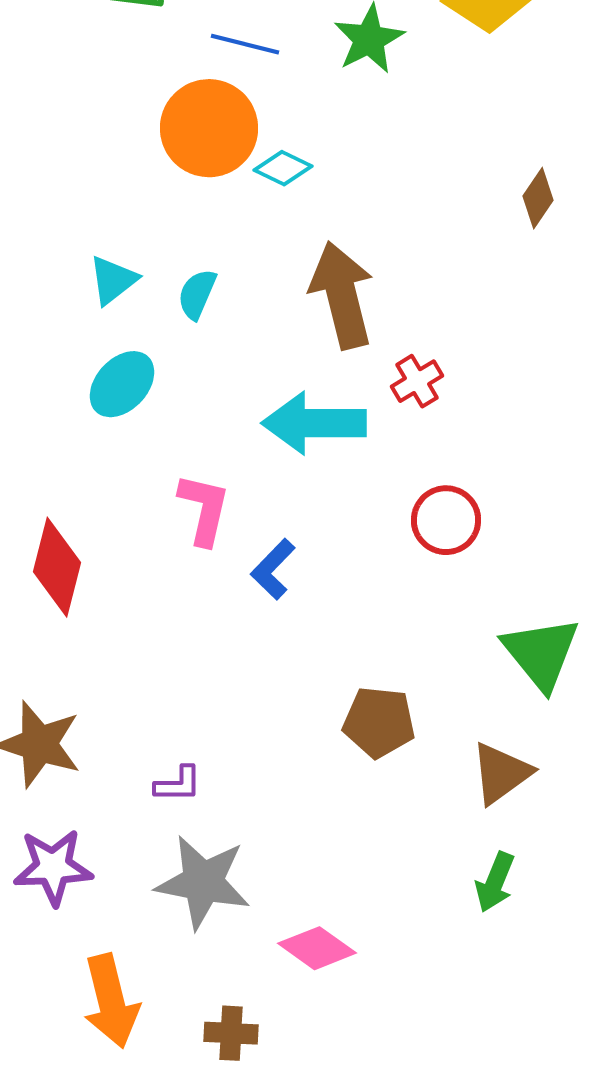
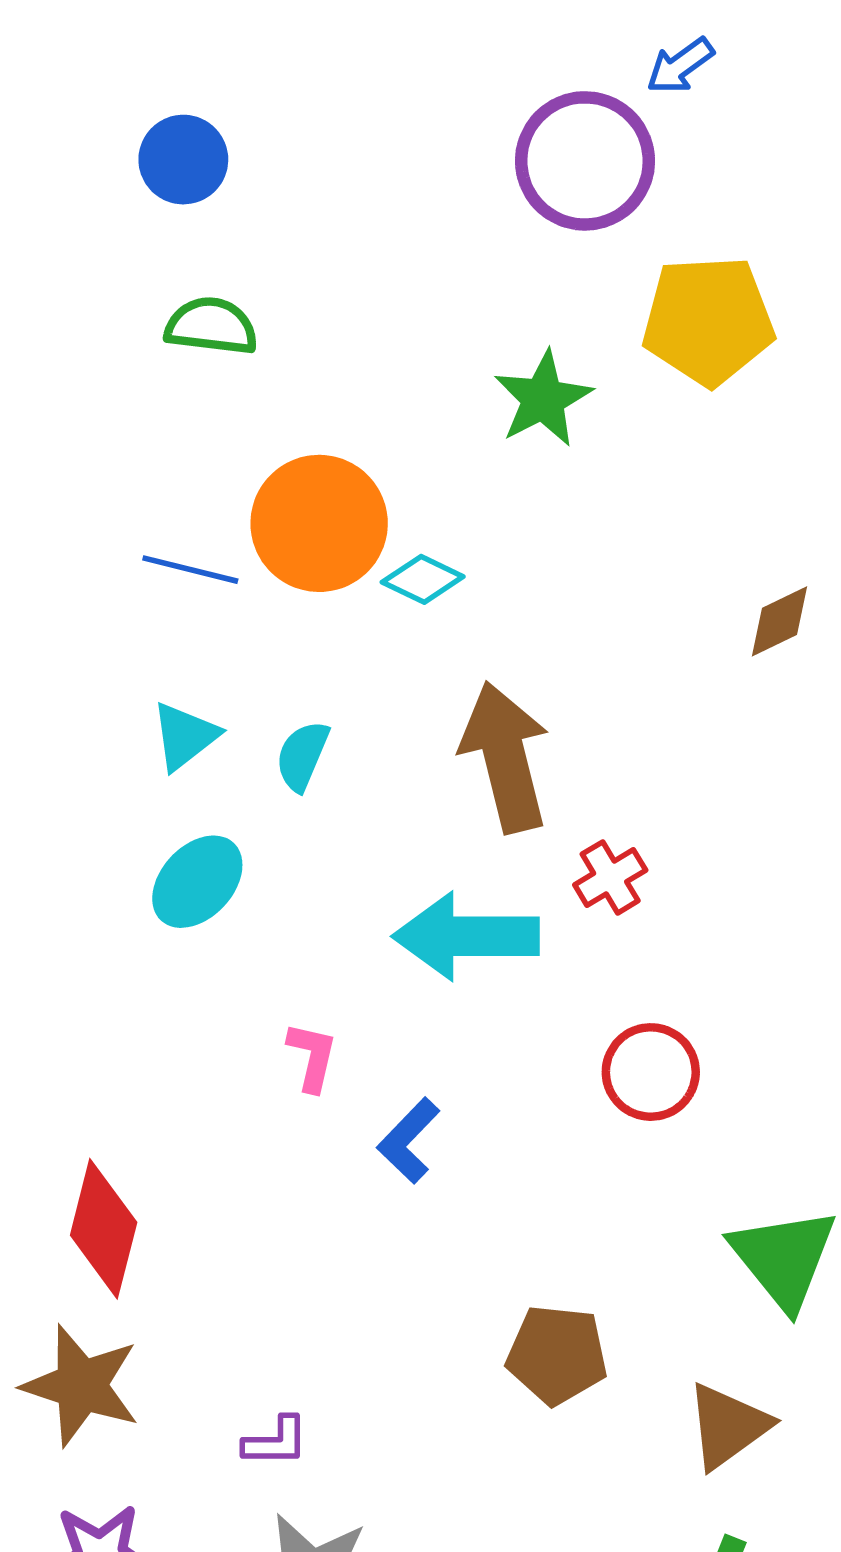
blue line: (245, 44) -> (190, 570), moved
brown diamond: (538, 198) -> (780, 621), turned 30
pink L-shape: (204, 509) -> (312, 1057), size x0.7
red diamond: (57, 567) -> (104, 1229), moved

